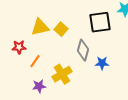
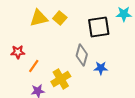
yellow triangle: (40, 27) -> (39, 18), moved
yellow square: (61, 29) -> (60, 18), moved

